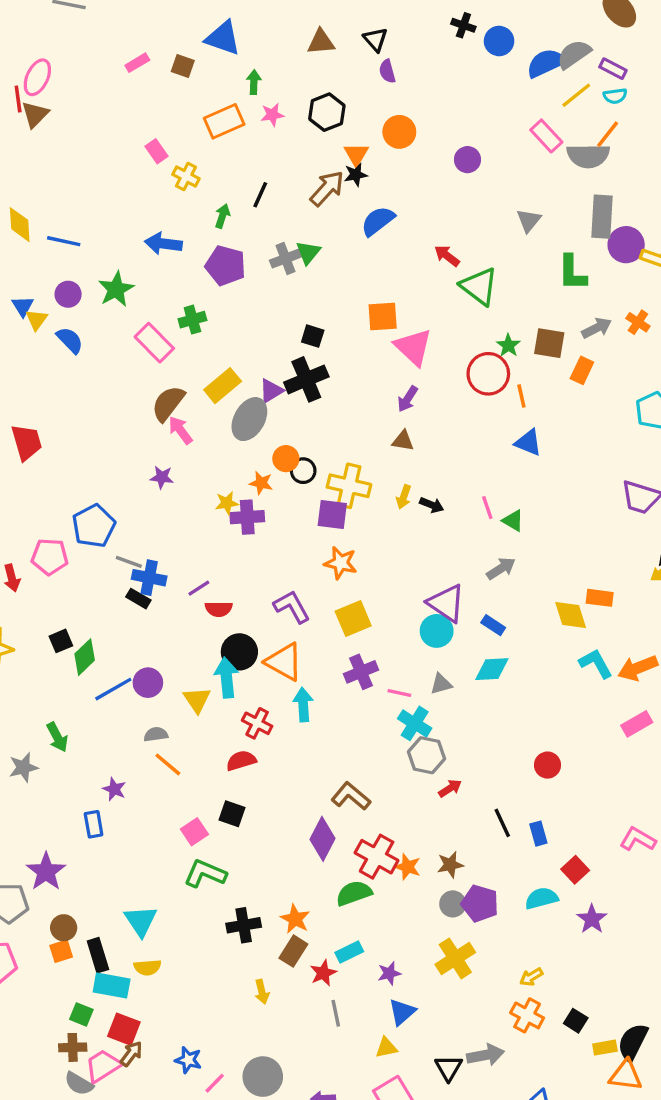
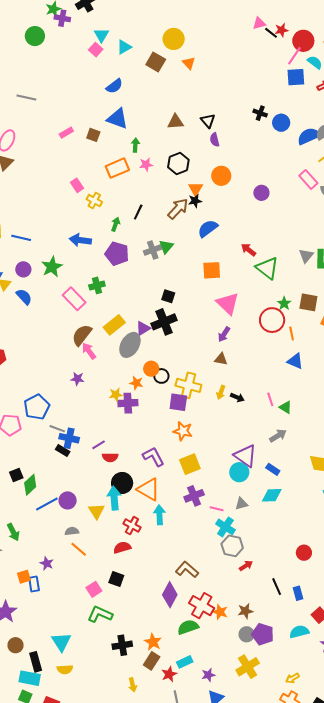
gray triangle: (529, 221) -> (306, 256), moved
orange square: (383, 317) -> (212, 270), moved
orange square: (61, 951) -> (24, 577), moved
cyan rectangle: (112, 986) -> (30, 678), moved

